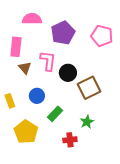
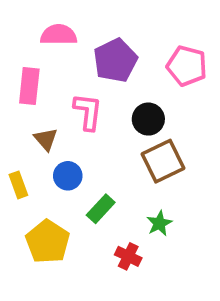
brown triangle: (25, 68) -> (46, 139), moved
black circle: (68, 73) -> (148, 119), moved
red cross: (70, 140) -> (128, 256), turned 32

